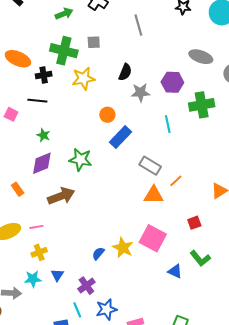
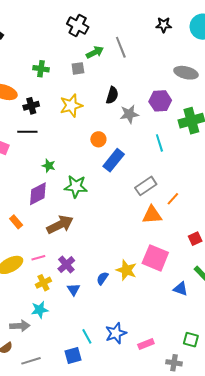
green arrow: (64, 14) -> (95, 52), moved
green cross: (64, 51) -> (41, 69), moved, size x0.6
green star: (43, 135) -> (49, 166), moved
gray rectangle: (150, 166) -> (146, 186), turned -60
blue triangle: (57, 275) -> (74, 289), moved
purple cross: (86, 286) -> (66, 265), moved

